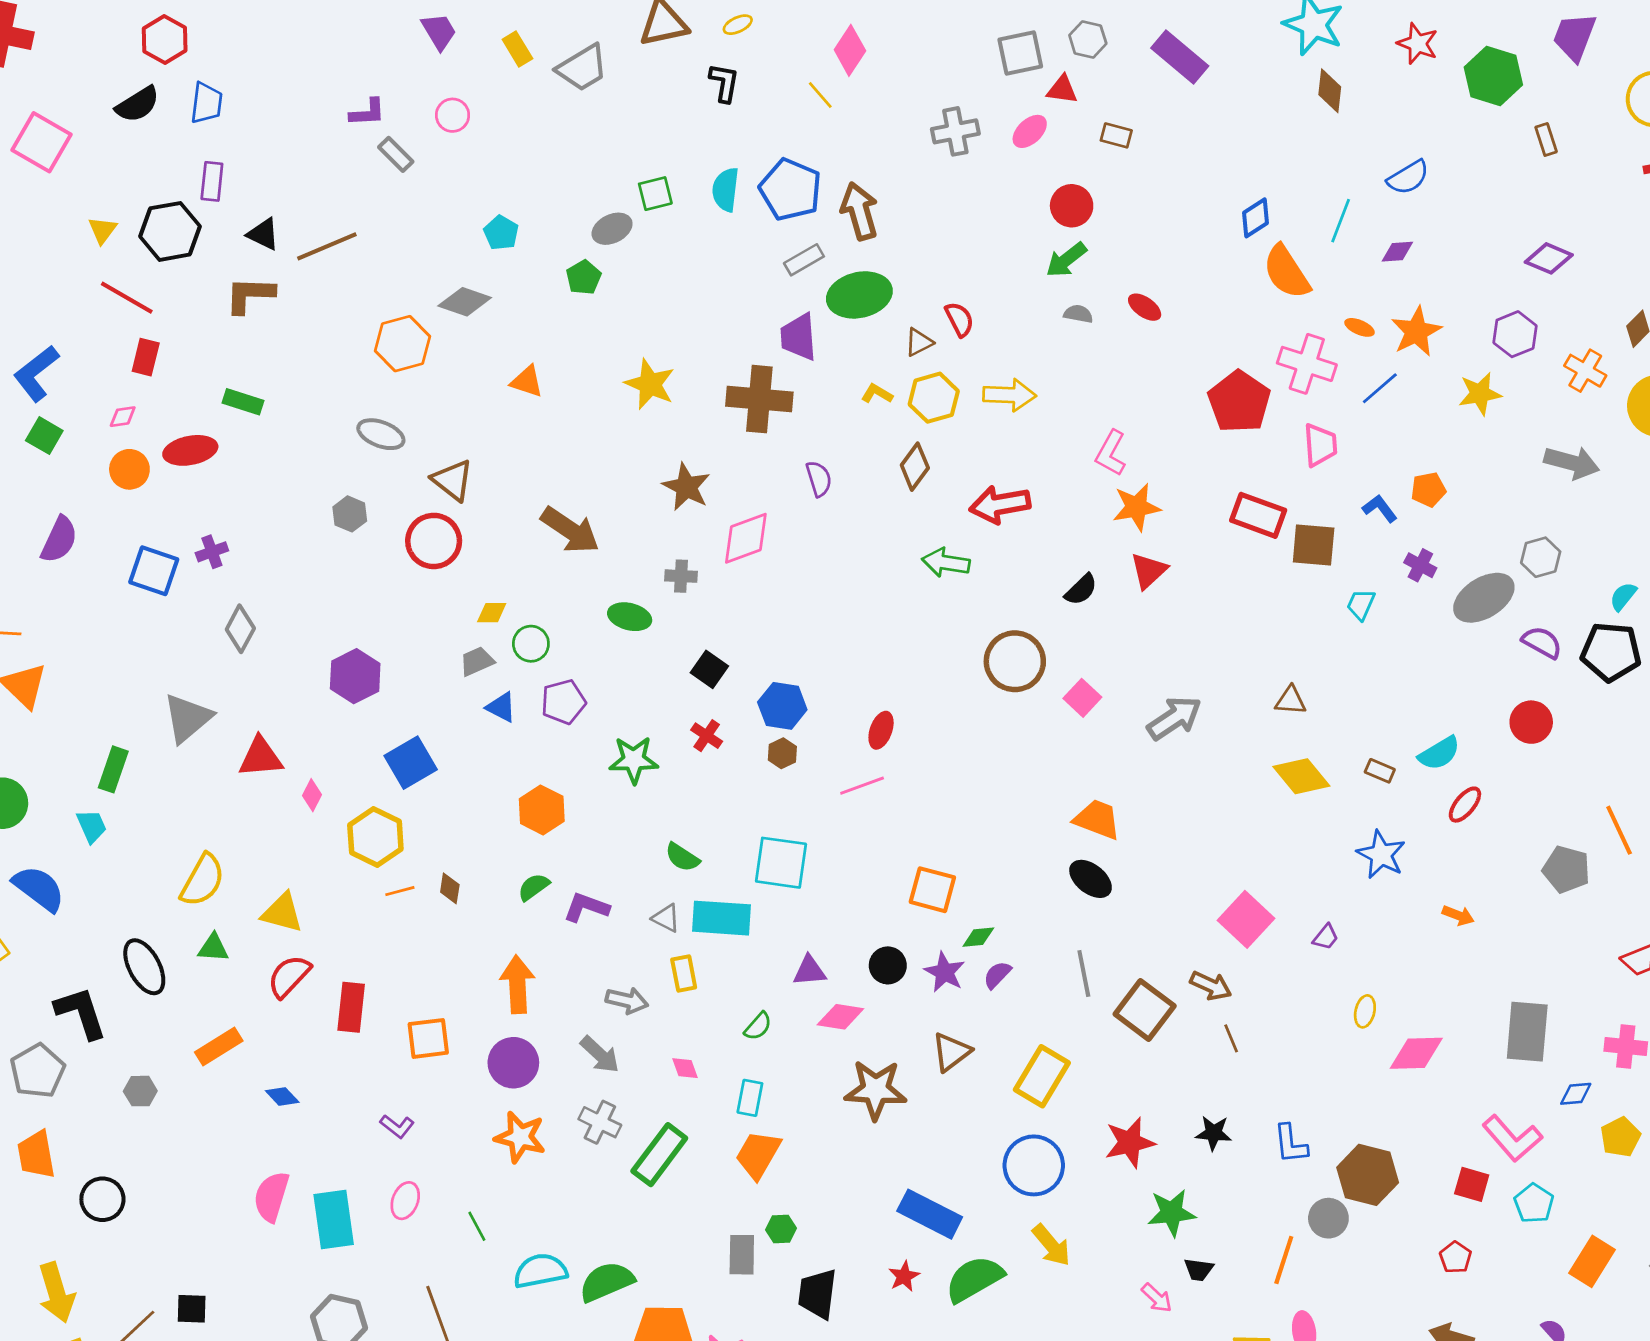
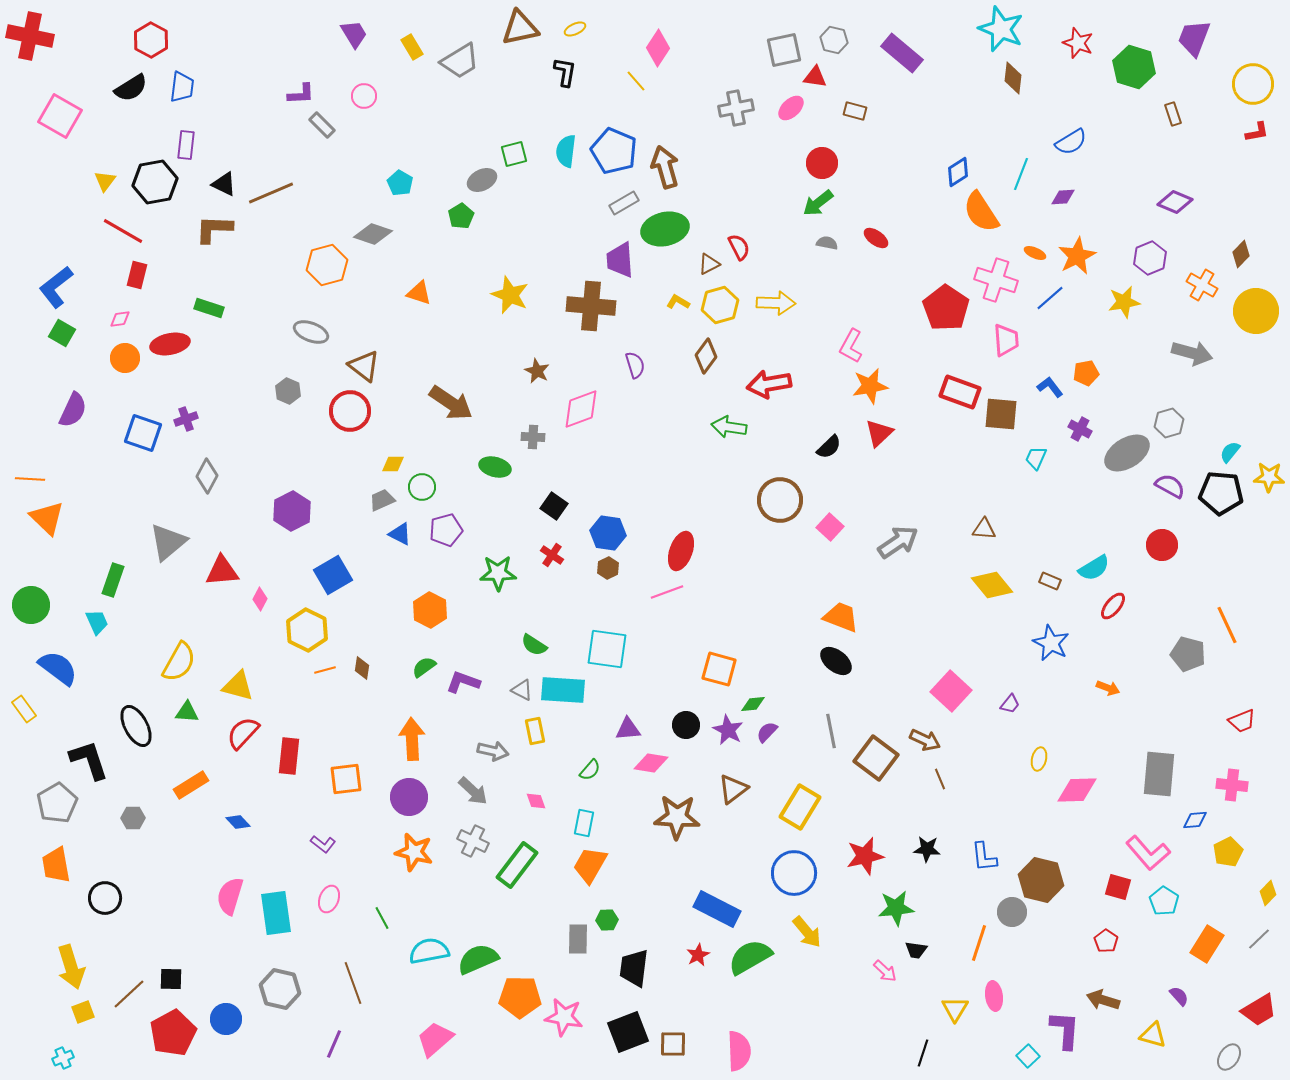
brown star: (686, 487) -> (537, 371), size x0.7
red ellipse: (881, 730) -> (681, 551), size x1.4

